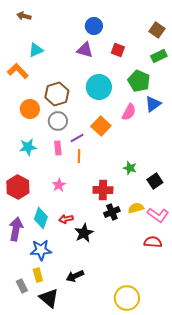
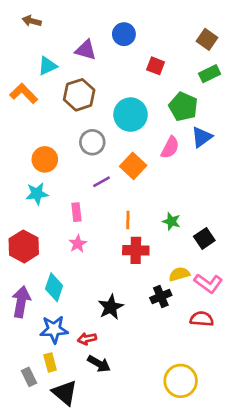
purple triangle: (85, 50) -> (86, 50), moved
brown hexagon: (57, 94) -> (79, 95), moved
orange circle: (30, 109) -> (45, 159), moved
gray circle: (58, 121) -> (92, 142), moved
pink rectangle: (58, 148) -> (76, 212), moved
orange line: (79, 156) -> (128, 220), moved
black cross: (112, 212) -> (161, 296), moved
red arrow: (66, 219) -> (87, 339), moved
black arrow: (75, 276) -> (99, 364), turned -126
yellow circle: (127, 298) -> (181, 381), moved

